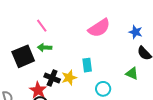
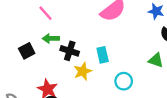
black square: (23, 56) -> (27, 51), size x0.6
black cross: (52, 78) -> (70, 51), moved

